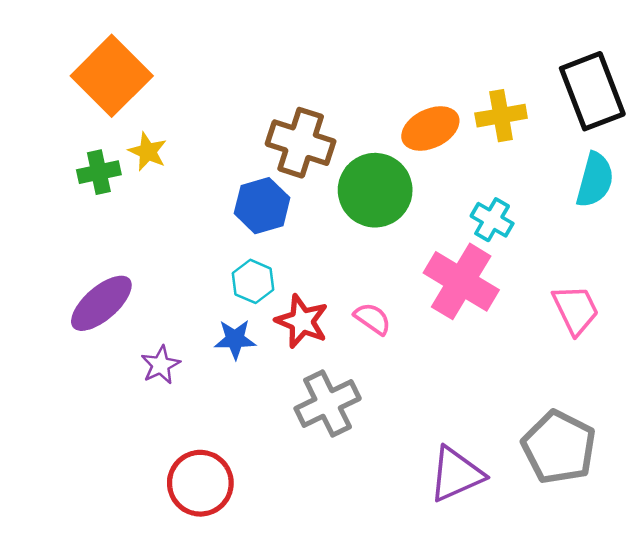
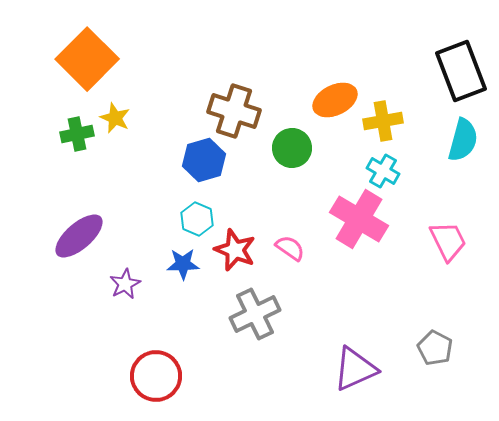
yellow cross: (501, 116) -> (383, 121), moved
green circle: (375, 190) -> (292, 148), size x0.7
gray pentagon: (559, 447) -> (435, 348), size x0.6

